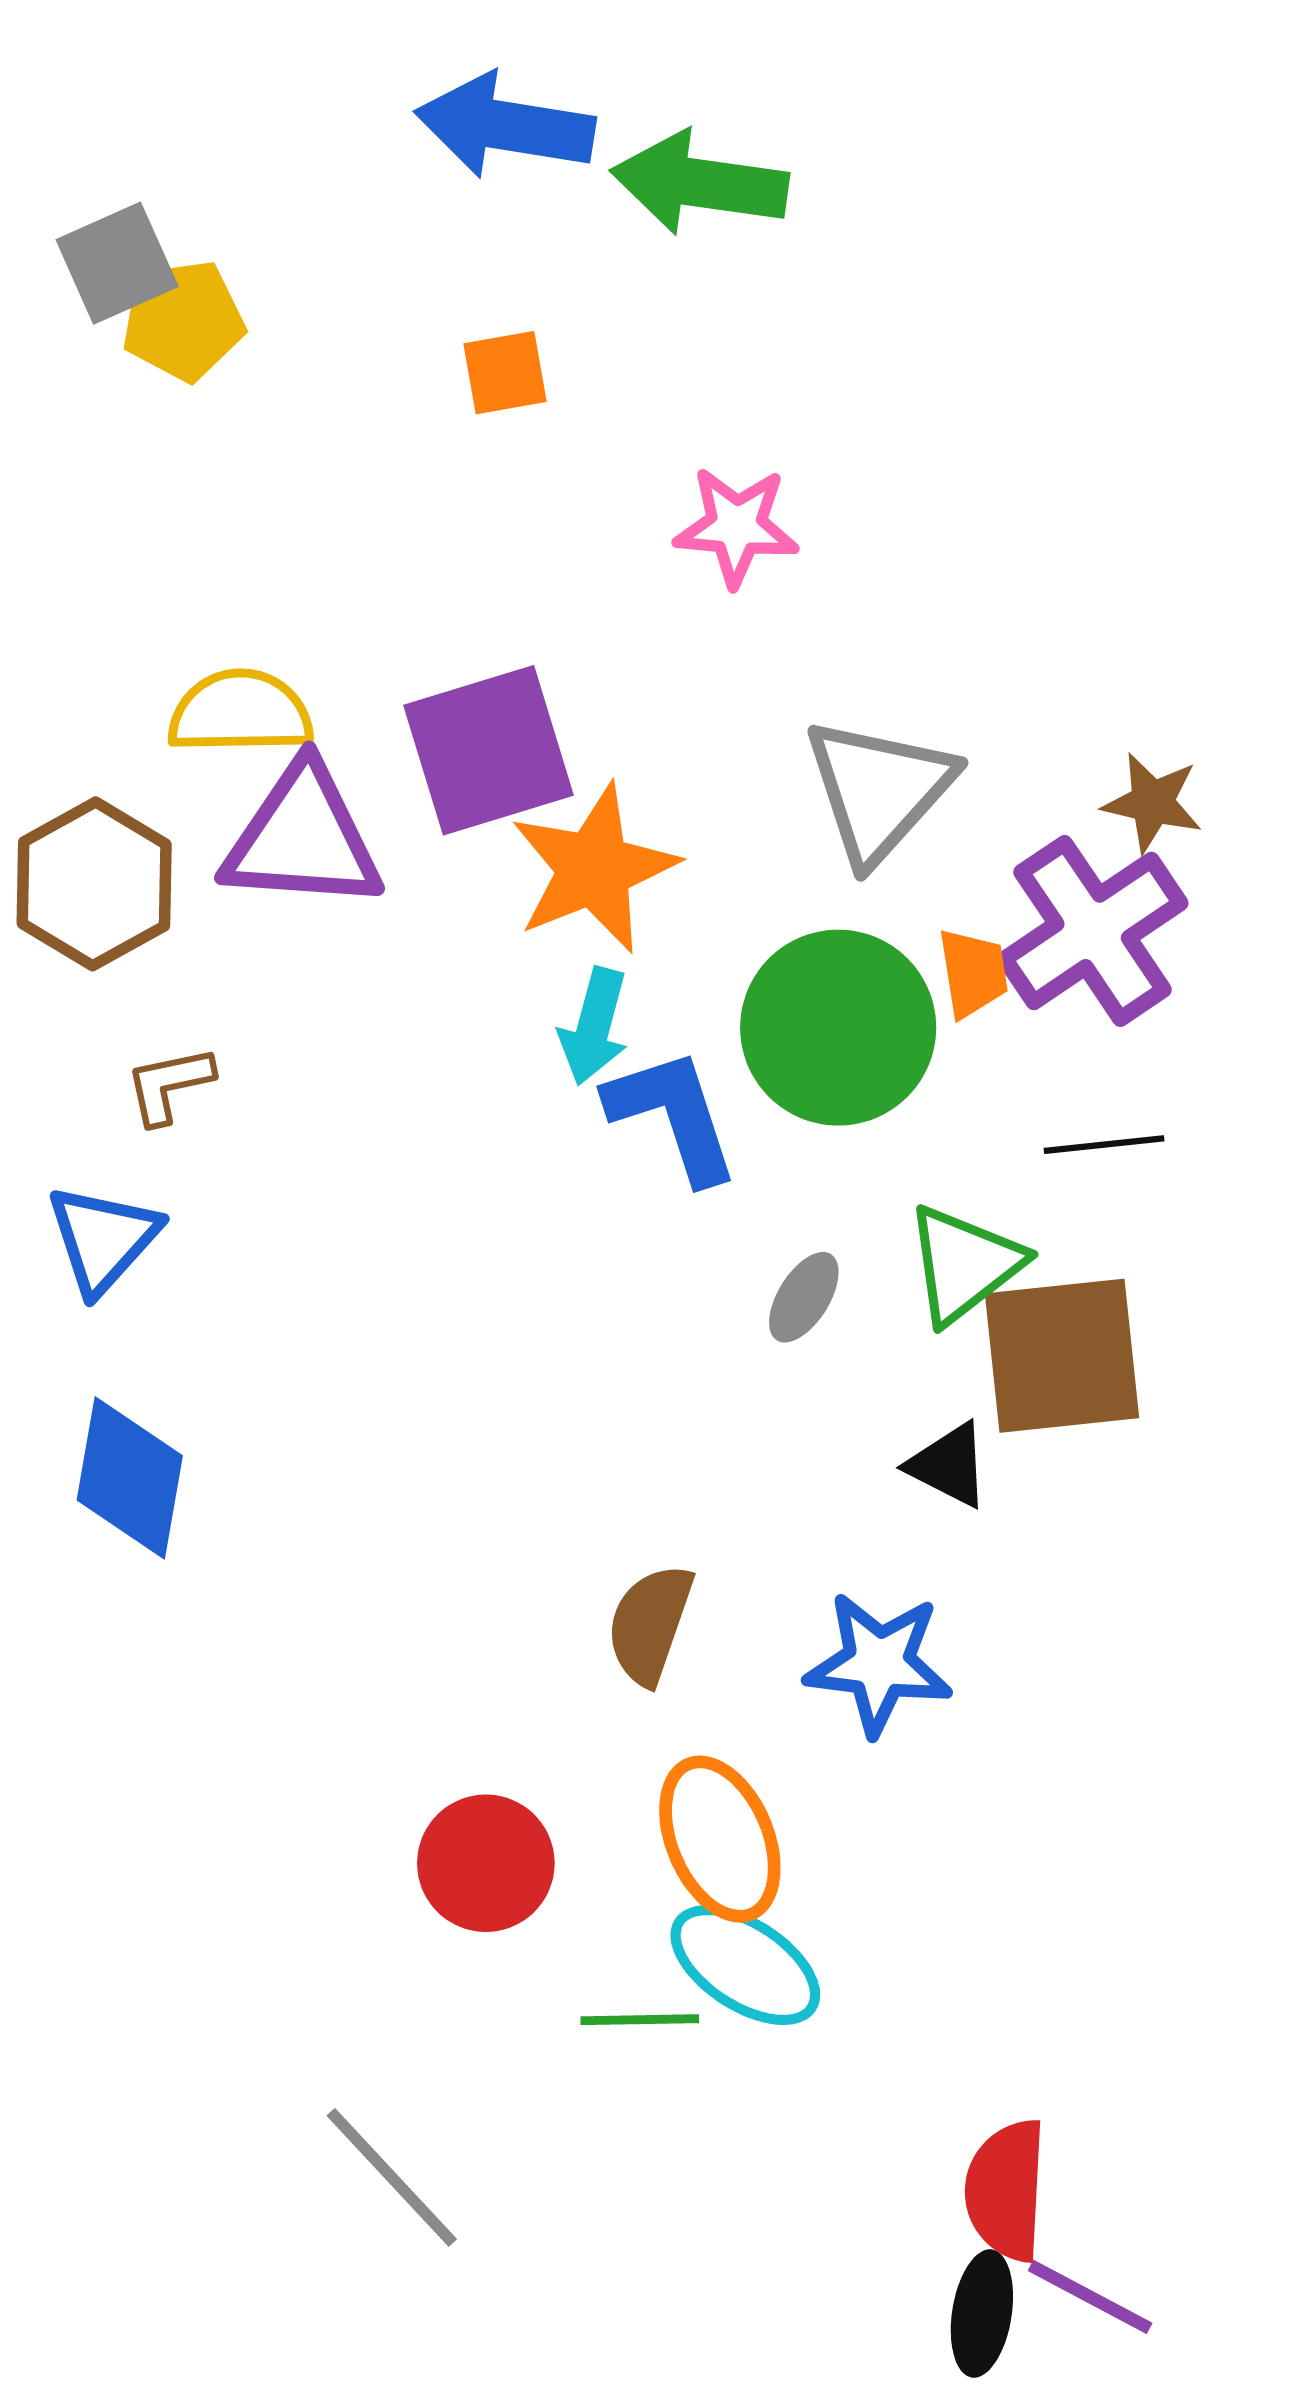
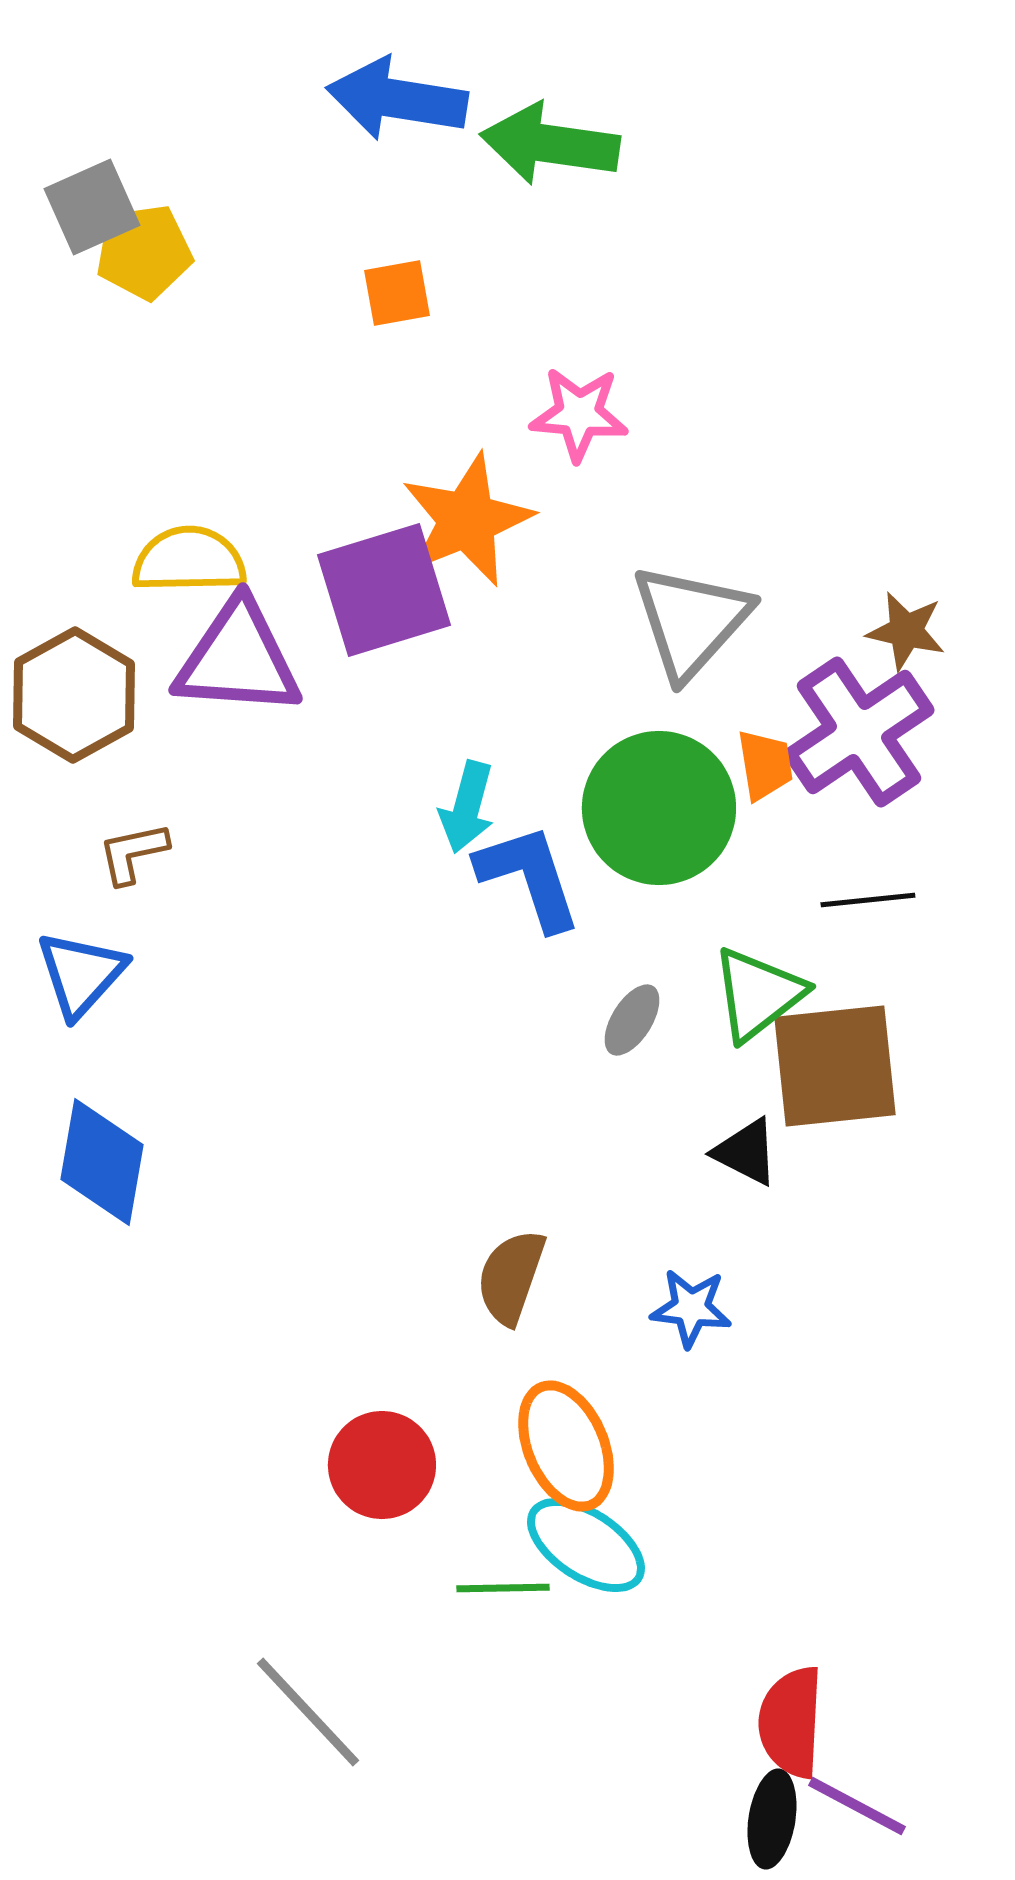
orange star: (594, 869) -> (467, 520), moved
blue star: (879, 1664) -> (691, 1308), size x0.7

